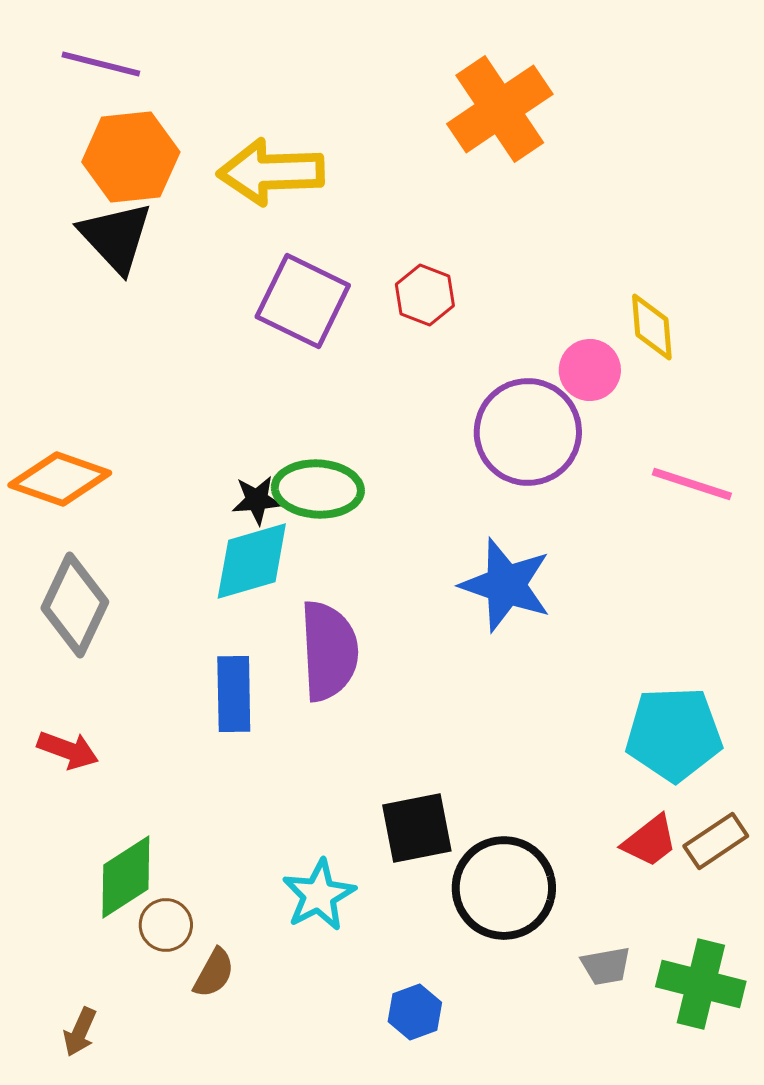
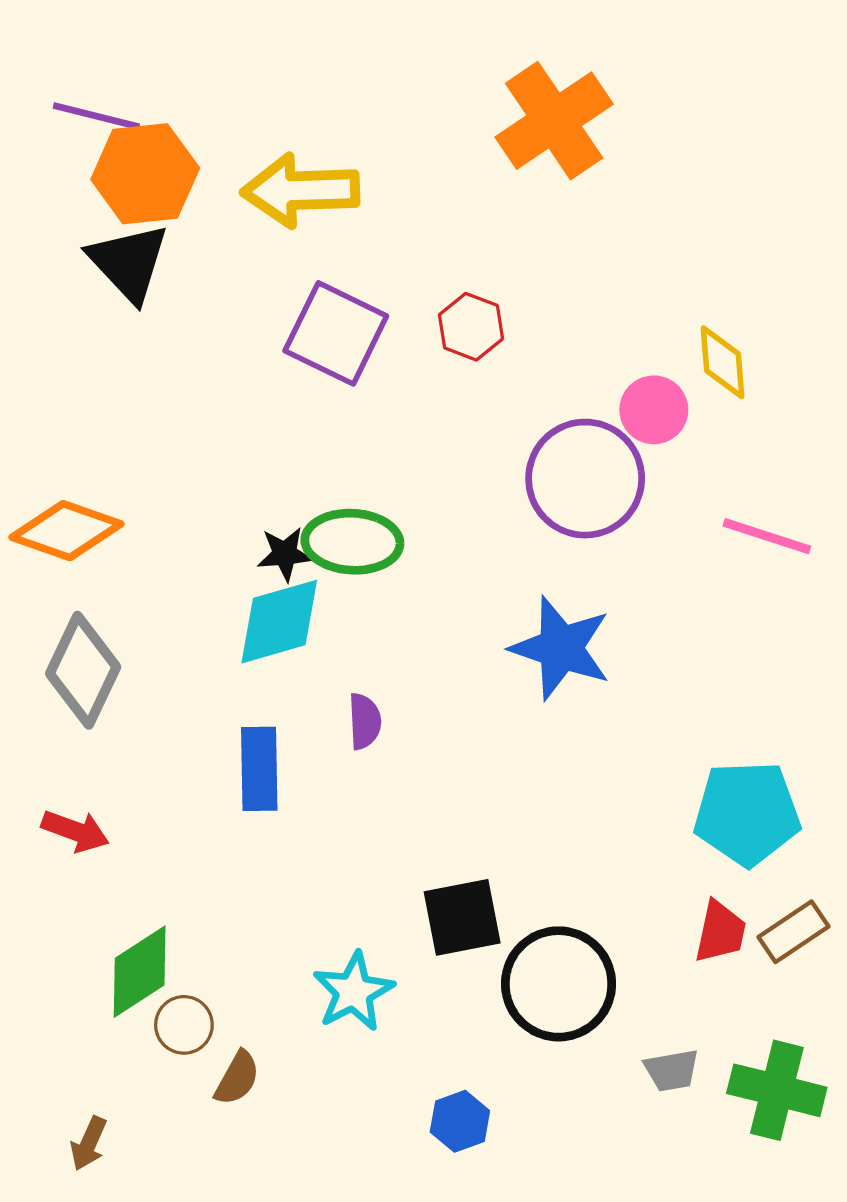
purple line: (101, 64) -> (96, 116), moved
purple semicircle: (329, 651) -> (365, 721), size x0.5
red trapezoid: (650, 841) -> (720, 932), turned -40

